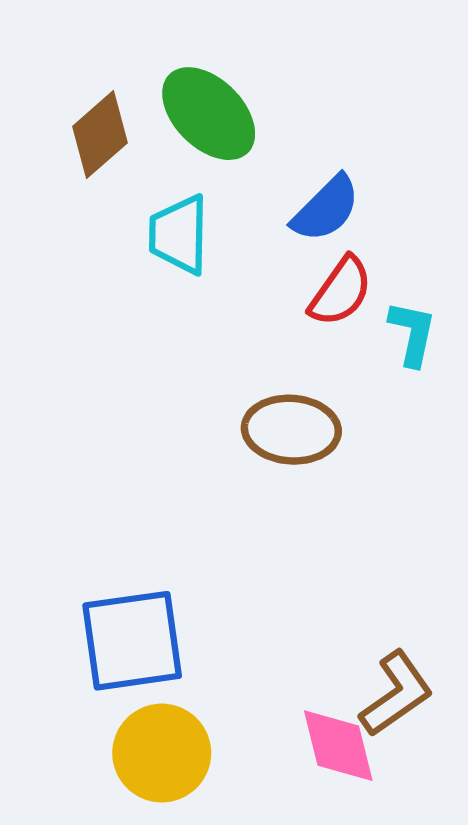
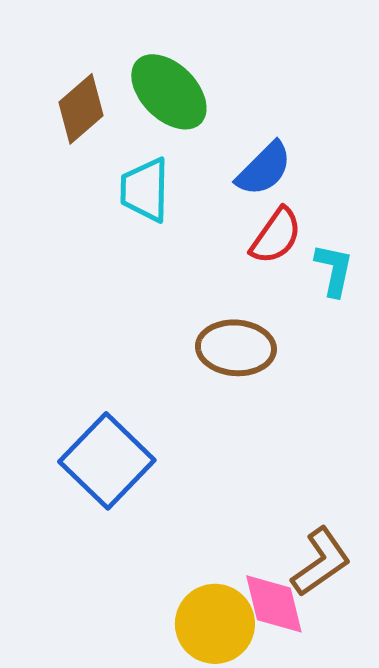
blue square: (132, 641) -> (107, 461), moved, turned -38
yellow circle: (162, 753) -> (215, 624), moved

